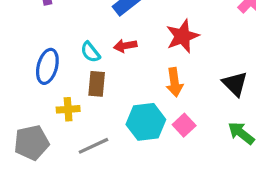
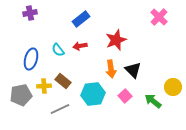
brown rectangle: (97, 84) -> (63, 81), moved, turned -56
black triangle: (235, 84) -> (133, 70), moved
pink square: (184, 125) -> (125, 96), moved
gray pentagon: (32, 143) -> (21, 95), moved

